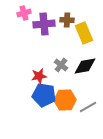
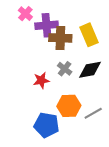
pink cross: (24, 13) -> (25, 14), turned -32
brown cross: (67, 20) -> (60, 38), moved, size x1.5
blue pentagon: (44, 95) -> (47, 125), moved

